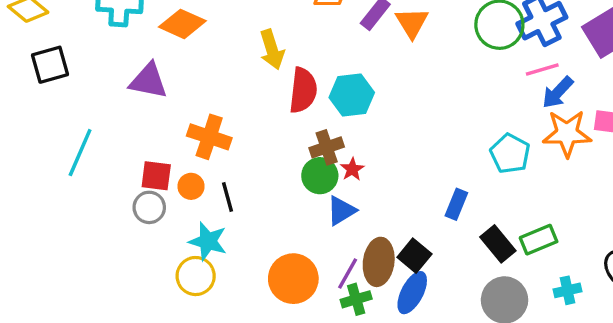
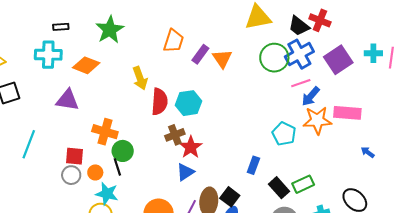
red star: (352, 169) -> (191, 147), size x1.6
green circle: (320, 176) -> (123, 151), moved
orange circle: (191, 186) -> (95, 172), moved

